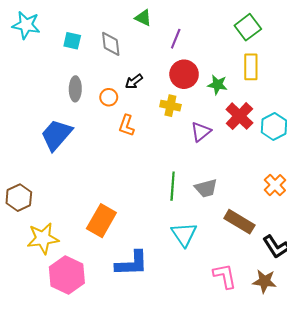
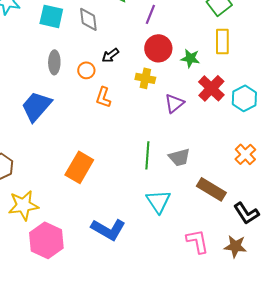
cyan square: (72, 41) -> (51, 16), size x1.4
orange rectangle: (101, 221) -> (79, 167), moved
blue L-shape: (132, 263) -> (108, 229), turned 32

